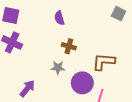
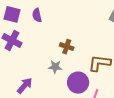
purple semicircle: (59, 18) -> (37, 15), moved

